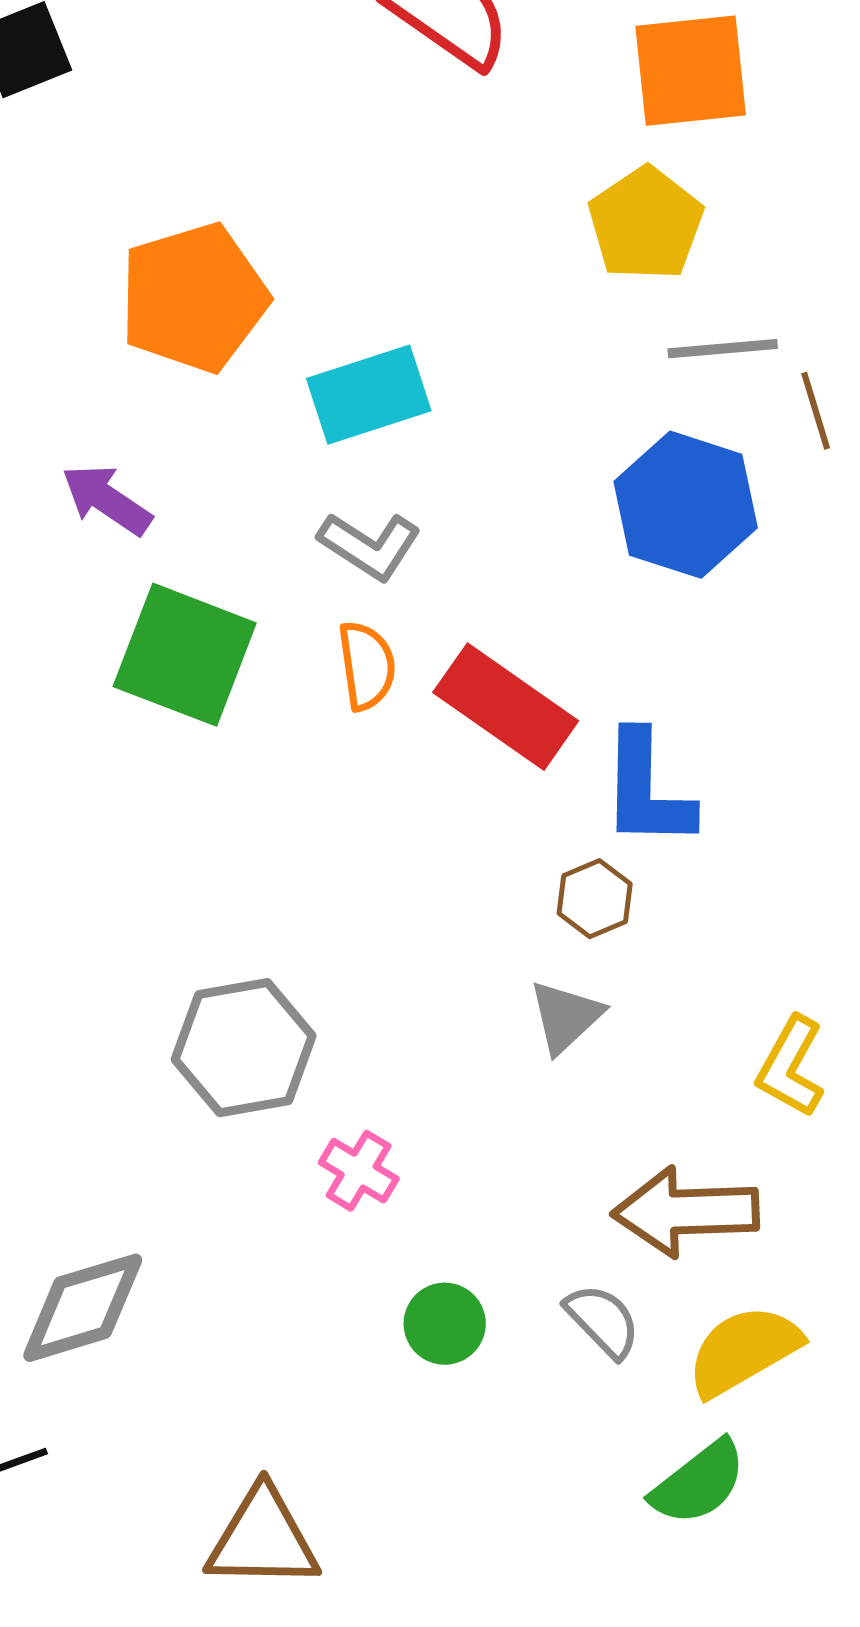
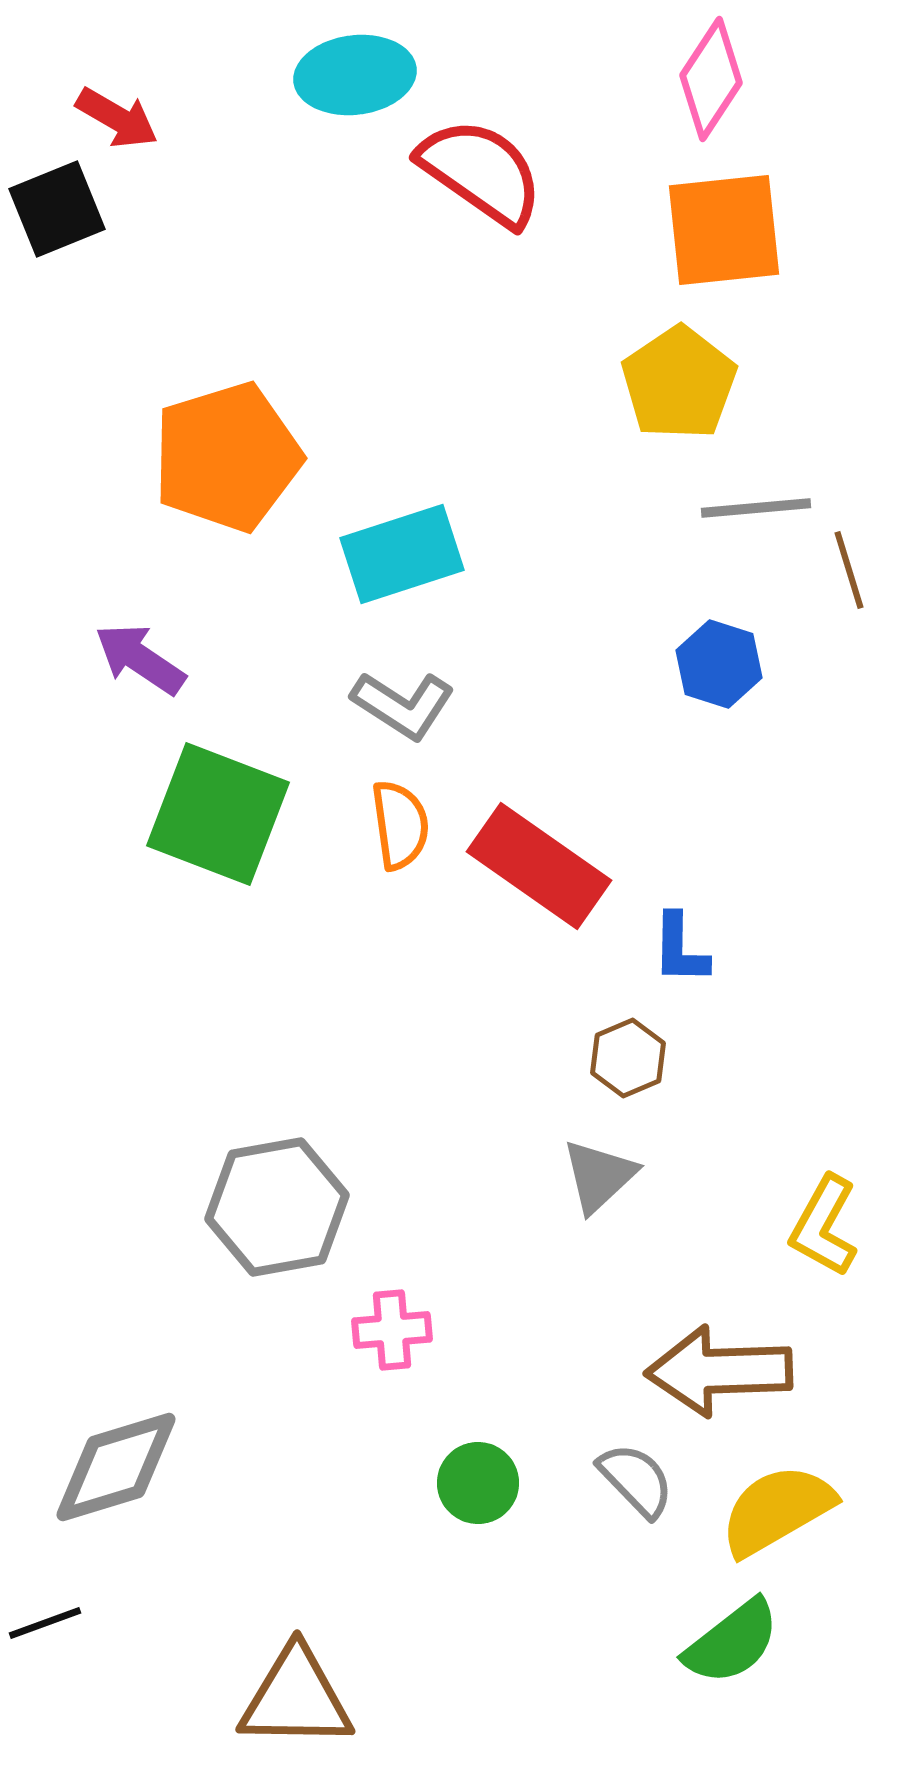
blue hexagon: (686, 505) -> (719, 664), size x0.6
blue L-shape: (647, 790) -> (680, 949), size x0.6
pink cross: (359, 1171) -> (392, 1330), turned -36

